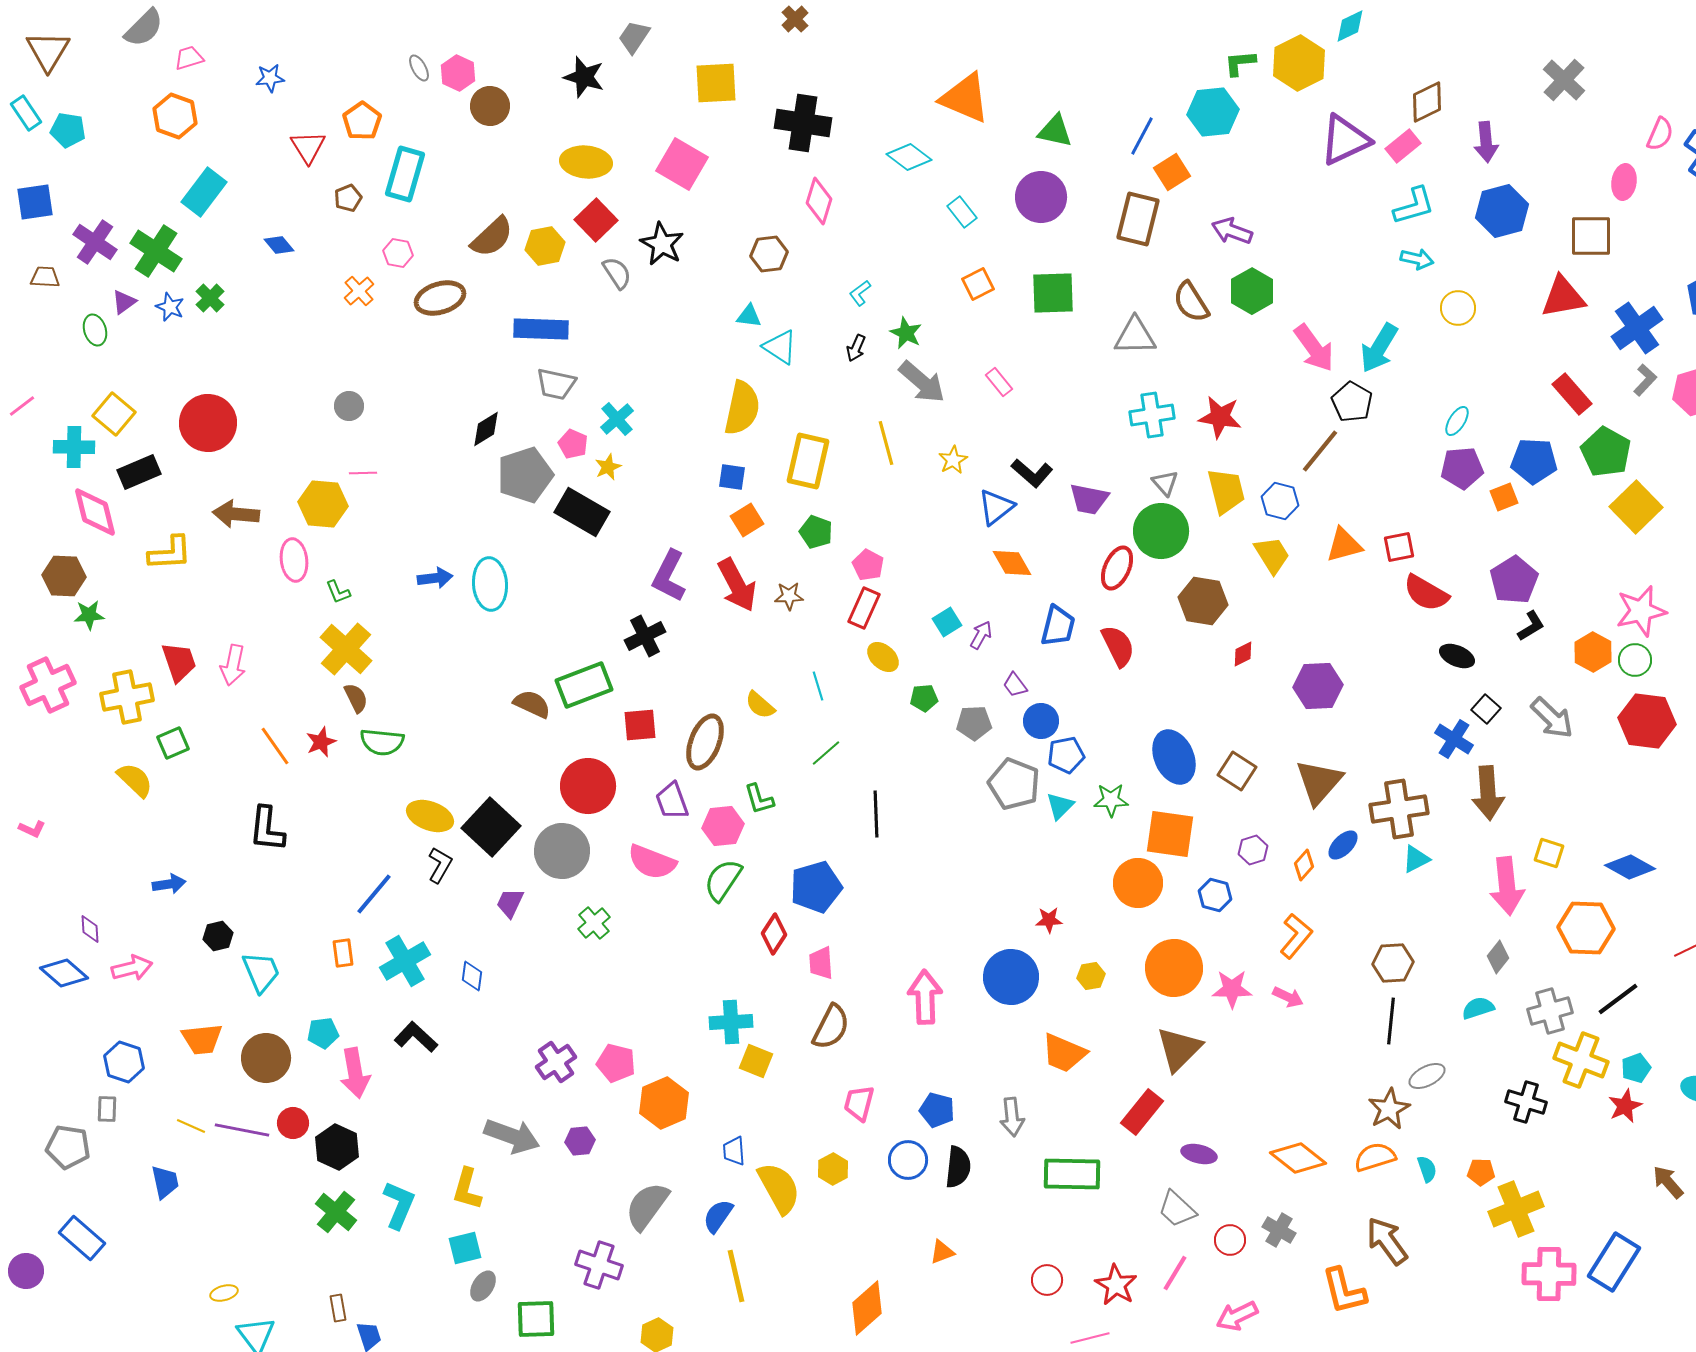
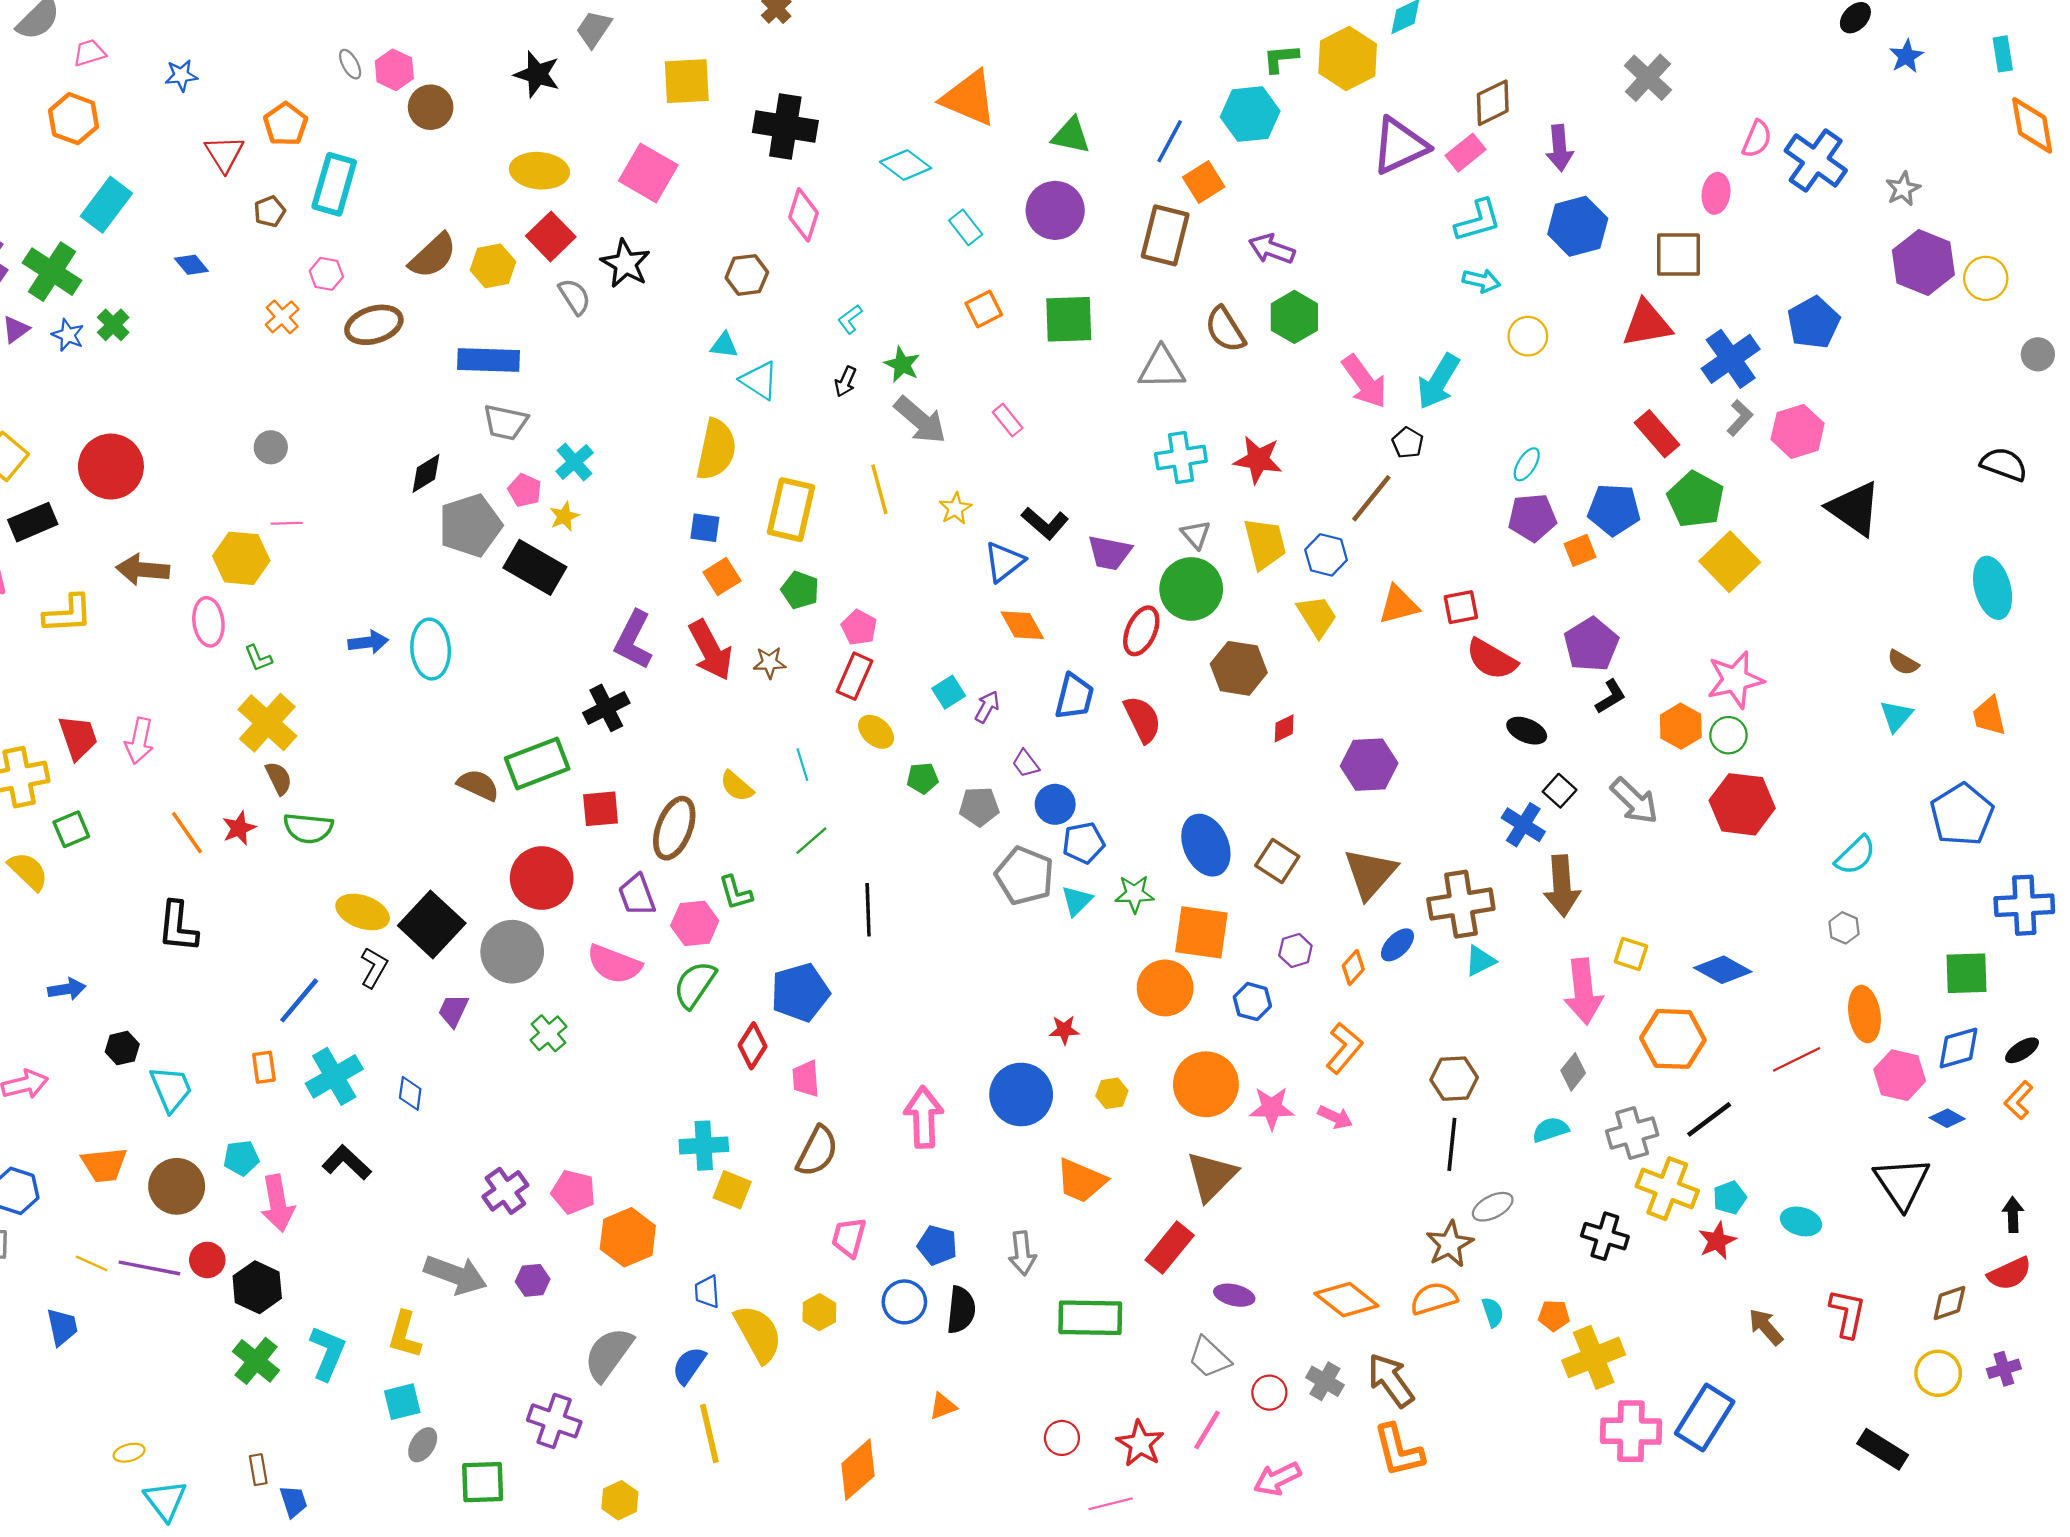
black pentagon: (1352, 402) -> (1408, 443), size x0.7
brown arrow: (1387, 1241) -> (1391, 1380), moved

